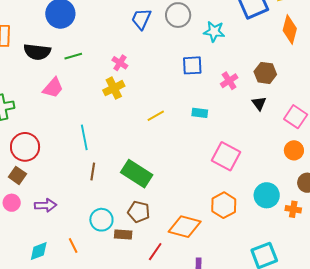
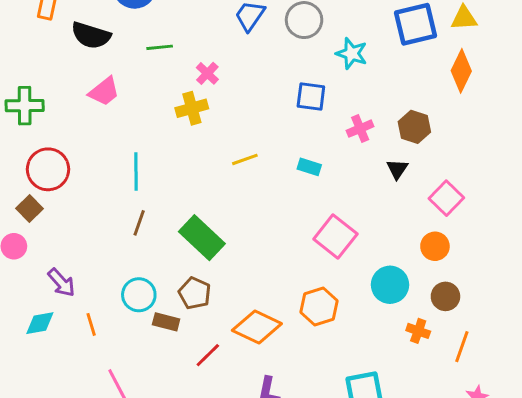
green line: (73, 56) -> (160, 47), moved
cyan circle: (267, 195) -> (390, 285), moved
purple arrow: (46, 205) -> (61, 283), moved, turned 40

